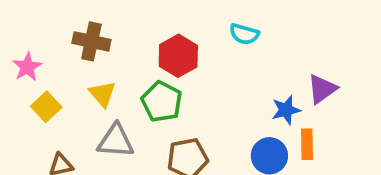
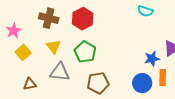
cyan semicircle: (244, 34) -> (145, 11), moved
red hexagon: (178, 56) -> (83, 19), moved

